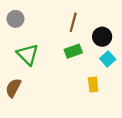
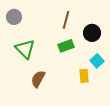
cyan square: (108, 59) -> (97, 61), moved
brown semicircle: (13, 88) -> (38, 79), moved

